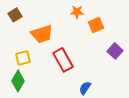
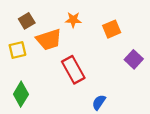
orange star: (77, 12) -> (73, 20), moved
brown square: (15, 15) -> (27, 21), moved
yellow square: (23, 58) -> (17, 50), moved

